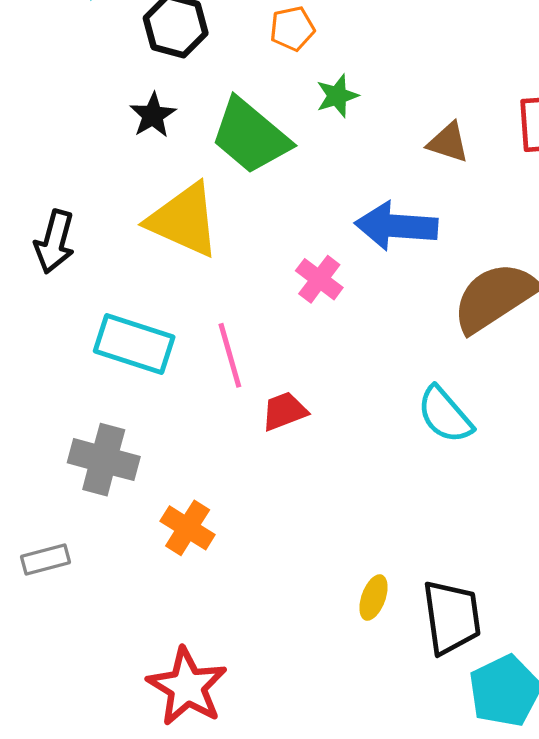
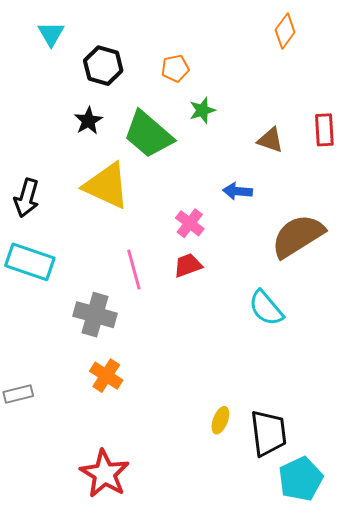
blue arrow: (396, 226) -> (238, 191), size x0.6
cyan rectangle: (134, 344) -> (30, 262), moved
red trapezoid: (284, 411) -> (188, 265), moved
gray cross: (104, 460) -> (95, 315), moved

